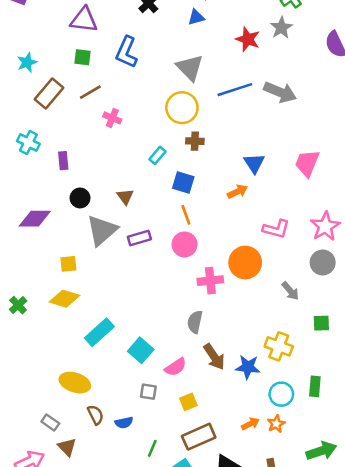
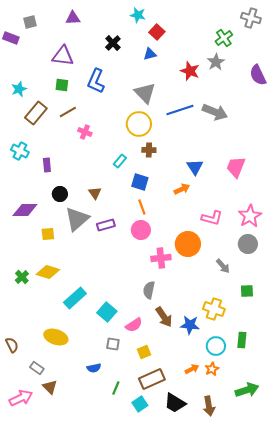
yellow square: (68, 264) -> (48, 234), moved
green cross: (18, 305) -> (22, 277), moved
brown semicircle: (95, 415) -> (12, 345), moved

